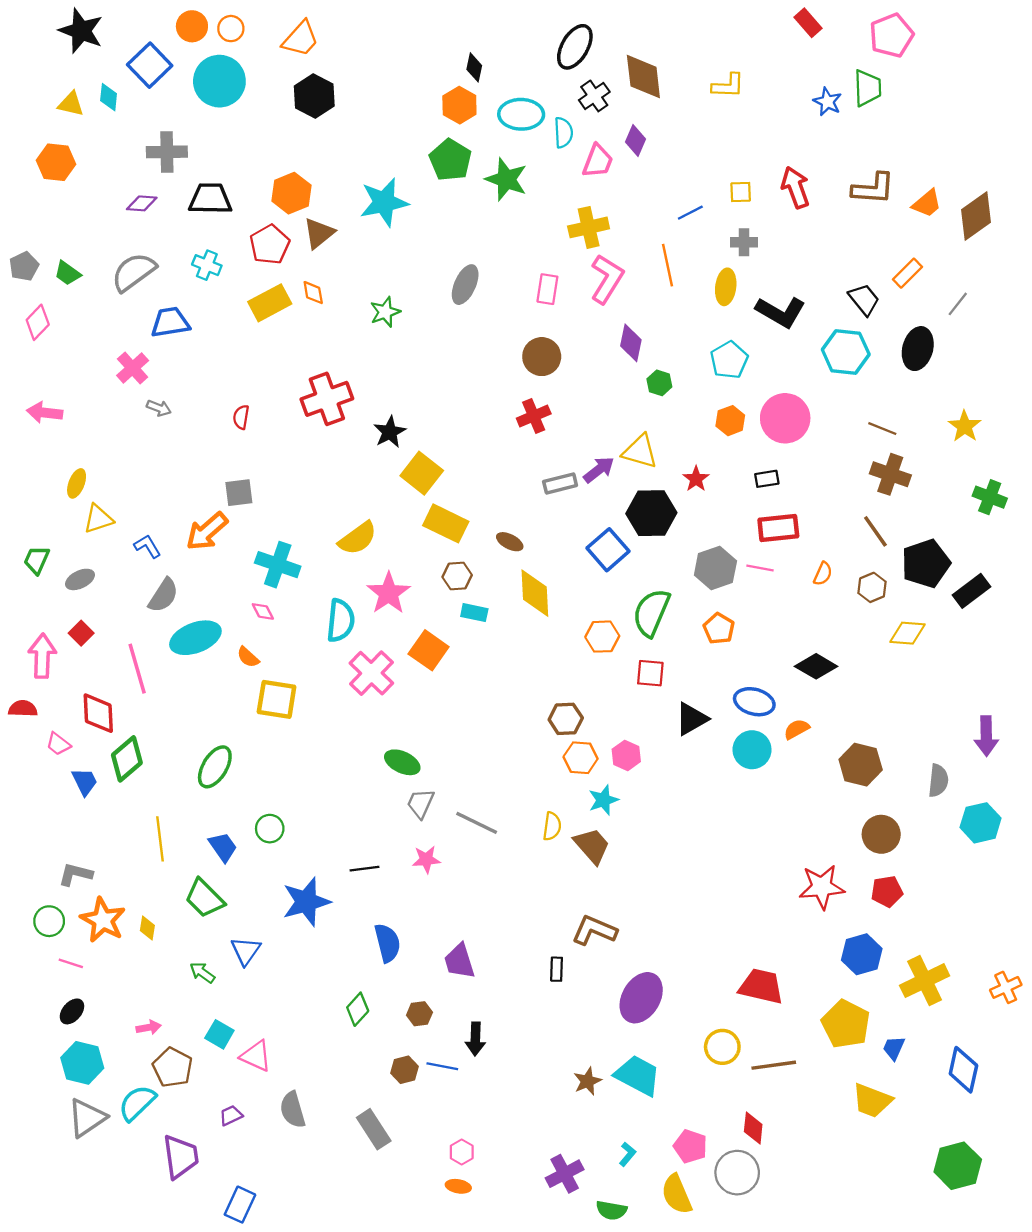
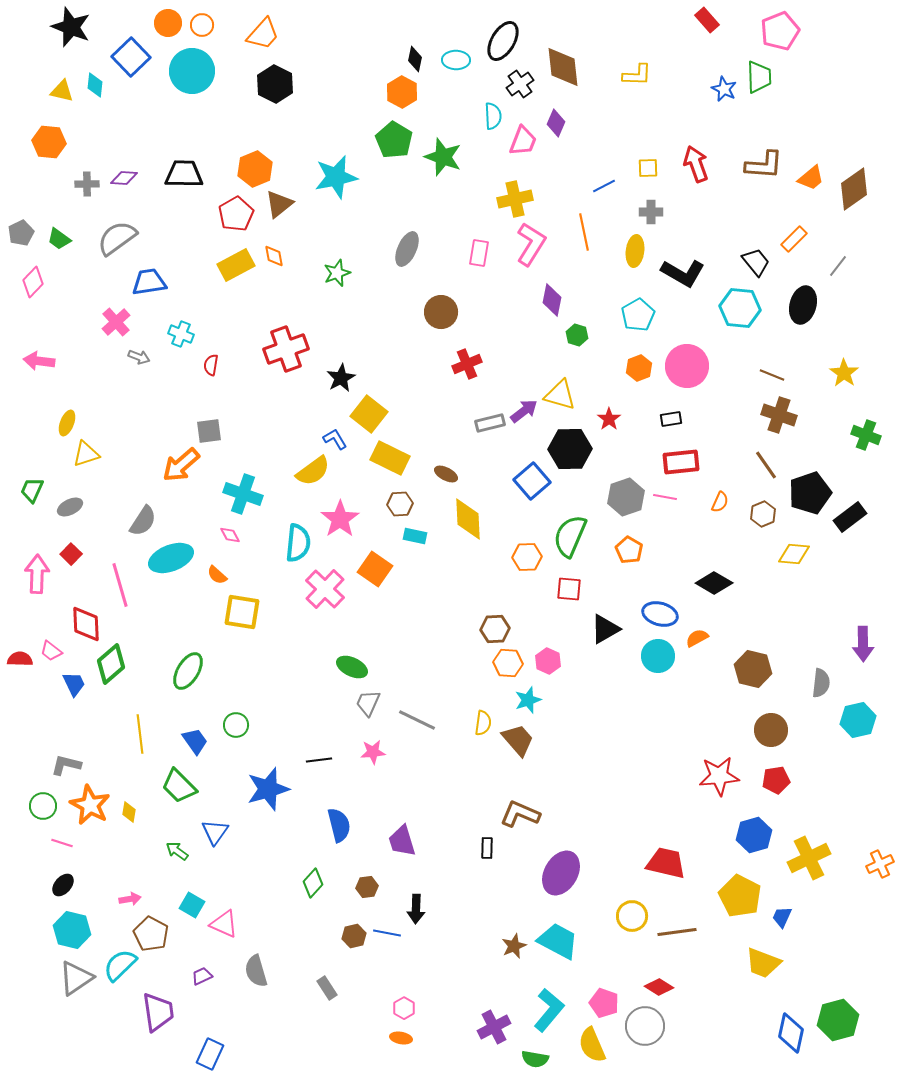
cyan ellipse: (521, 114) -> (456, 60), moved, size x0.7
gray cross: (167, 152) -> (87, 184), moved, size x0.7
cyan cross: (207, 265) -> (181, 334), moved
brown circle: (542, 357) -> (441, 312), moved
blue L-shape: (147, 546) -> (335, 439), moved
red semicircle: (23, 709) -> (20, 659), moved
blue diamond: (963, 1070) -> (791, 1033), moved
red diamond: (753, 1128) -> (659, 987), turned -64
gray rectangle: (374, 1129) -> (327, 988), size x0.7
cyan L-shape: (627, 1154) -> (549, 1010), size x2.0

